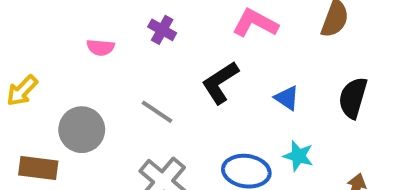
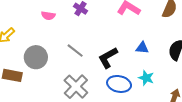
black L-shape: (220, 83) -> (108, 58), moved
blue triangle: (287, 98) -> (142, 48), turned -32

